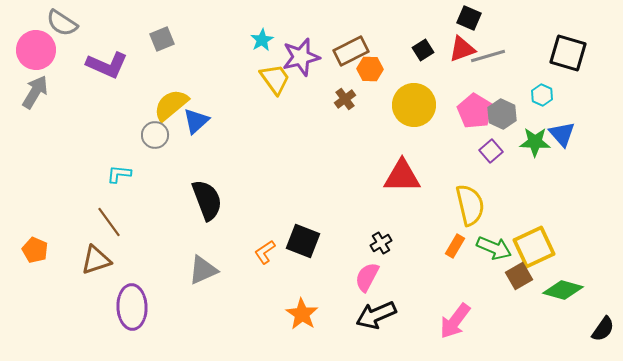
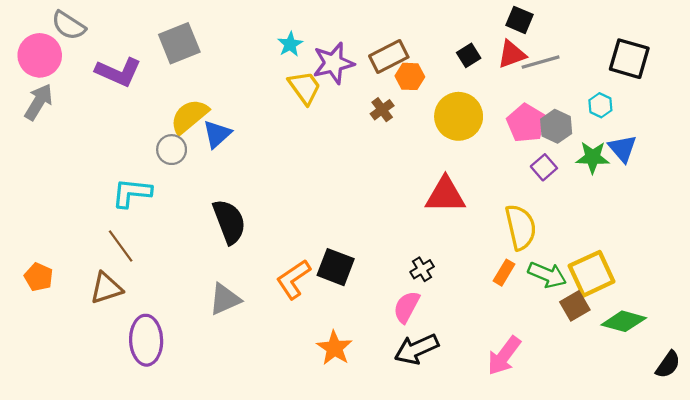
gray square: (162, 39) -> (179, 43), size x1.5
cyan L-shape: (119, 174) -> (132, 193), size x1.5
orange L-shape: (265, 252) -> (293, 279), size x1.5

